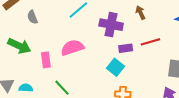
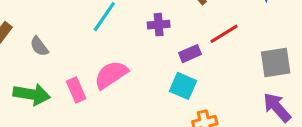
purple cross: (111, 25) -> (159, 25), size x0.6
pink rectangle: (46, 60) -> (76, 90), moved

